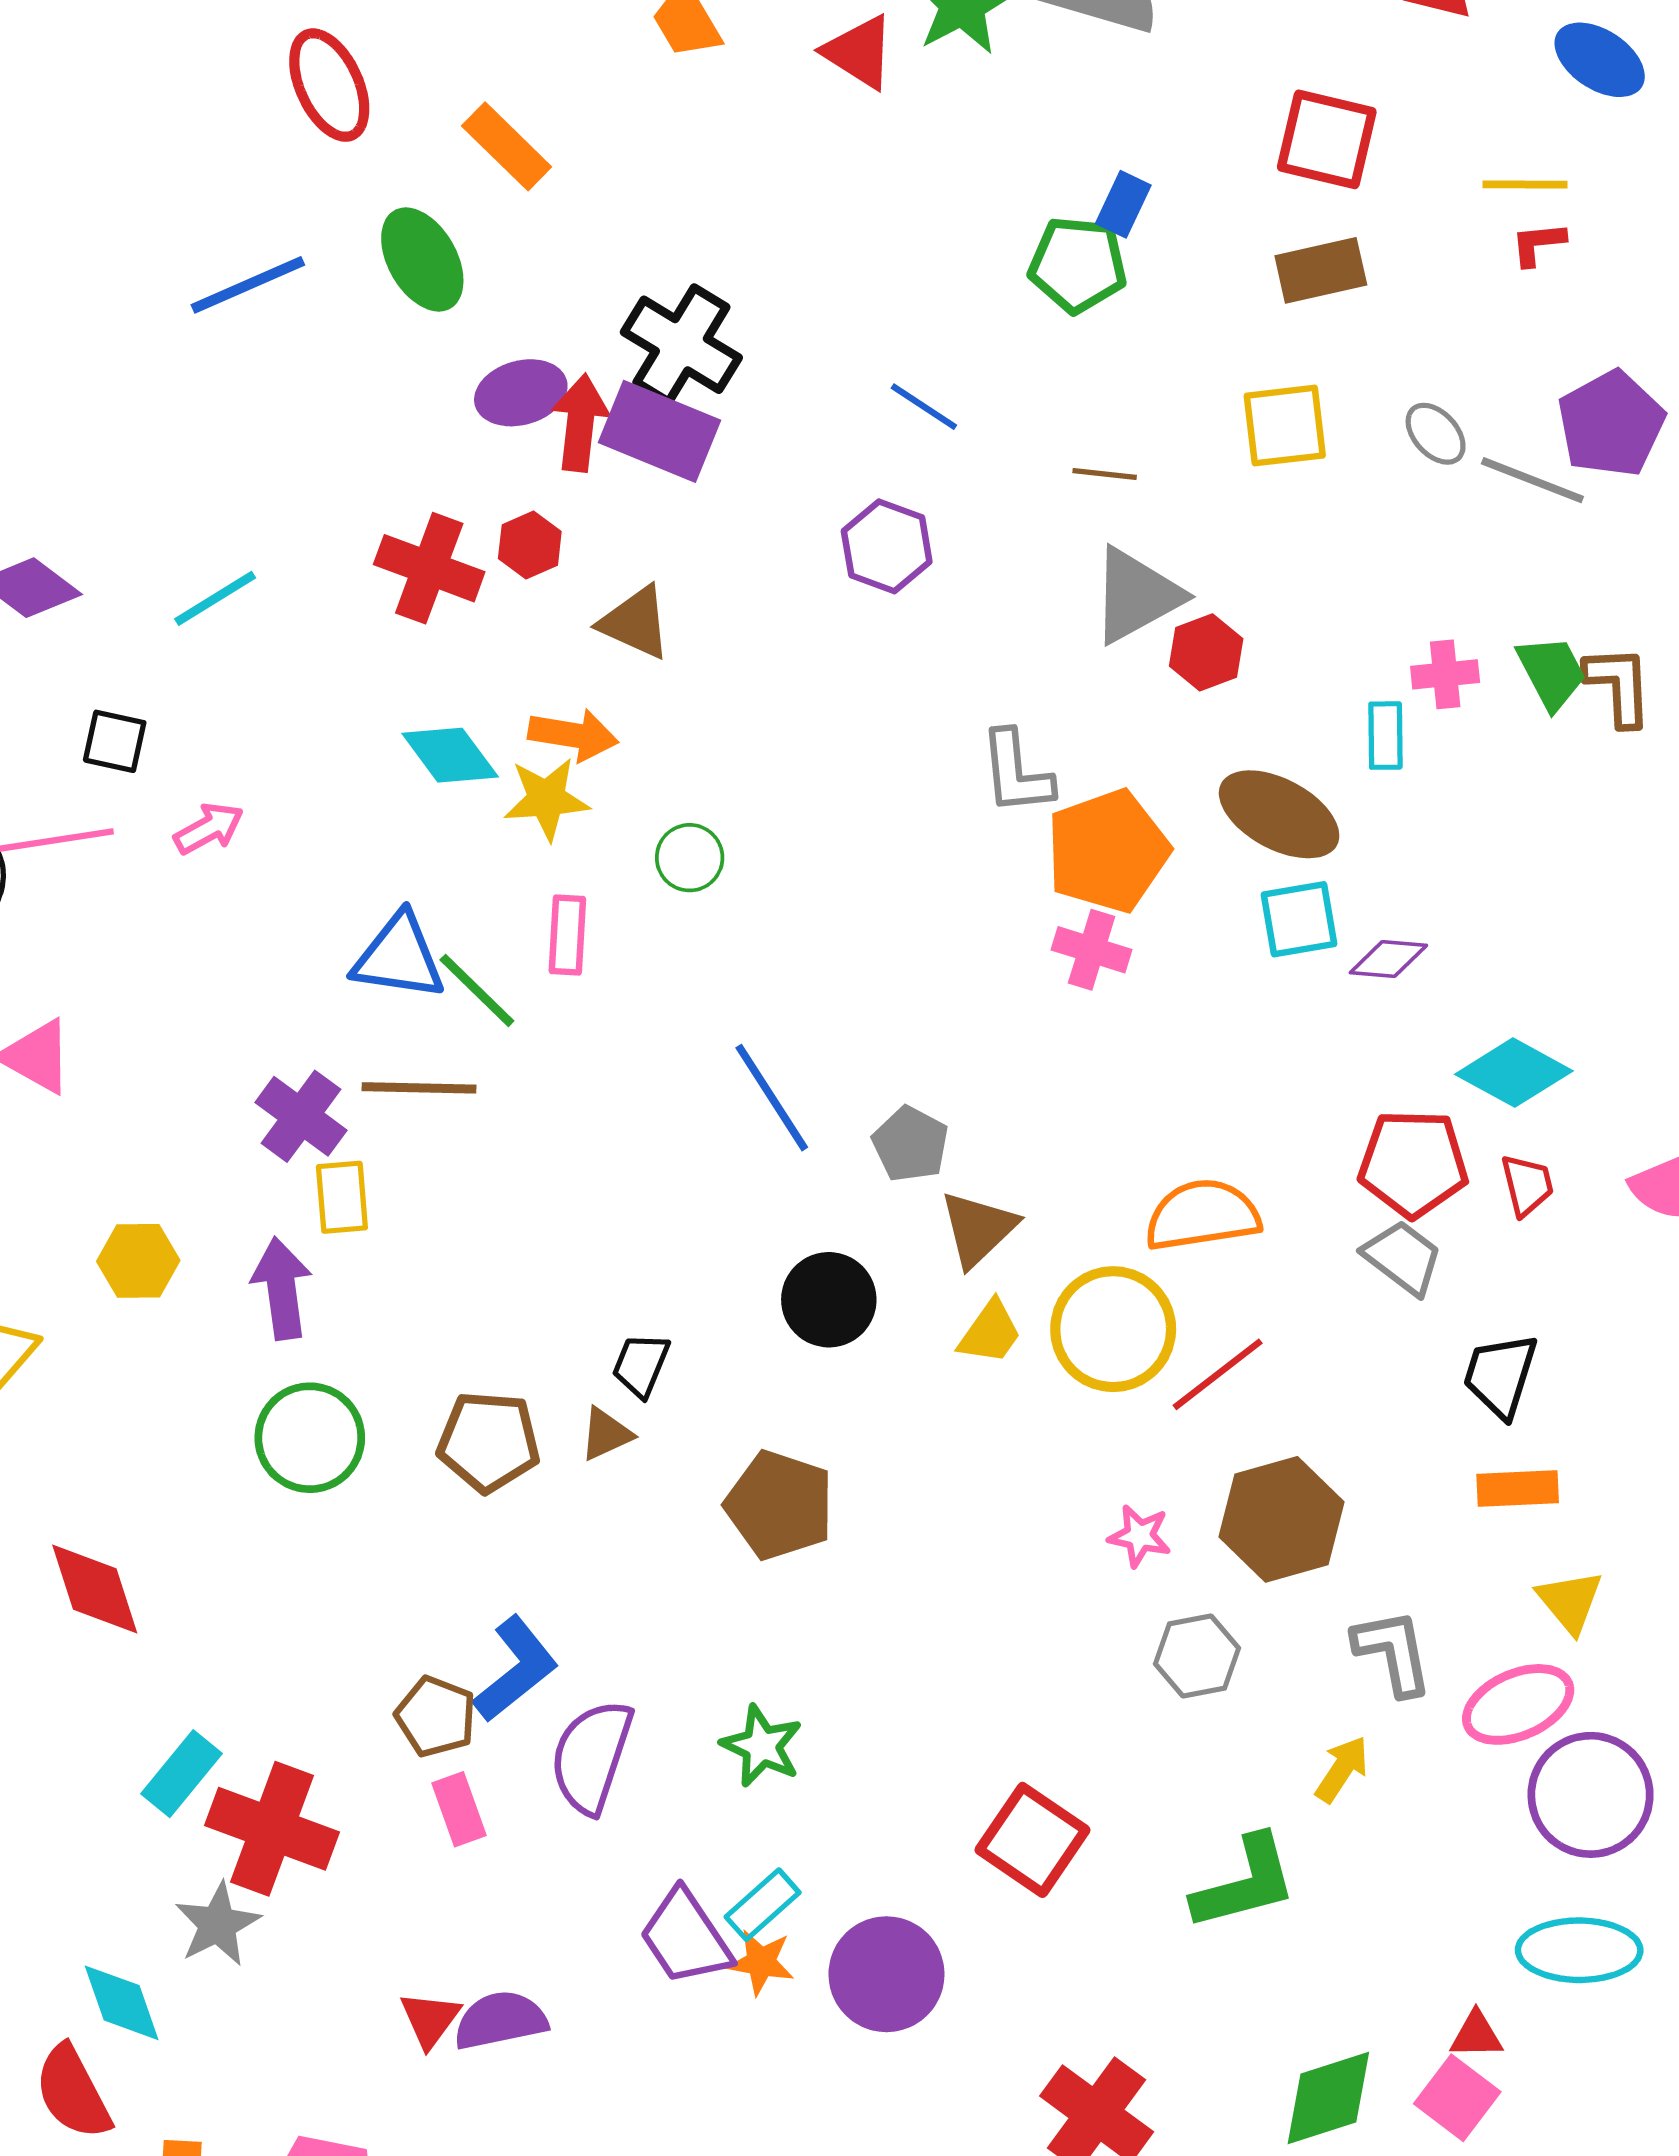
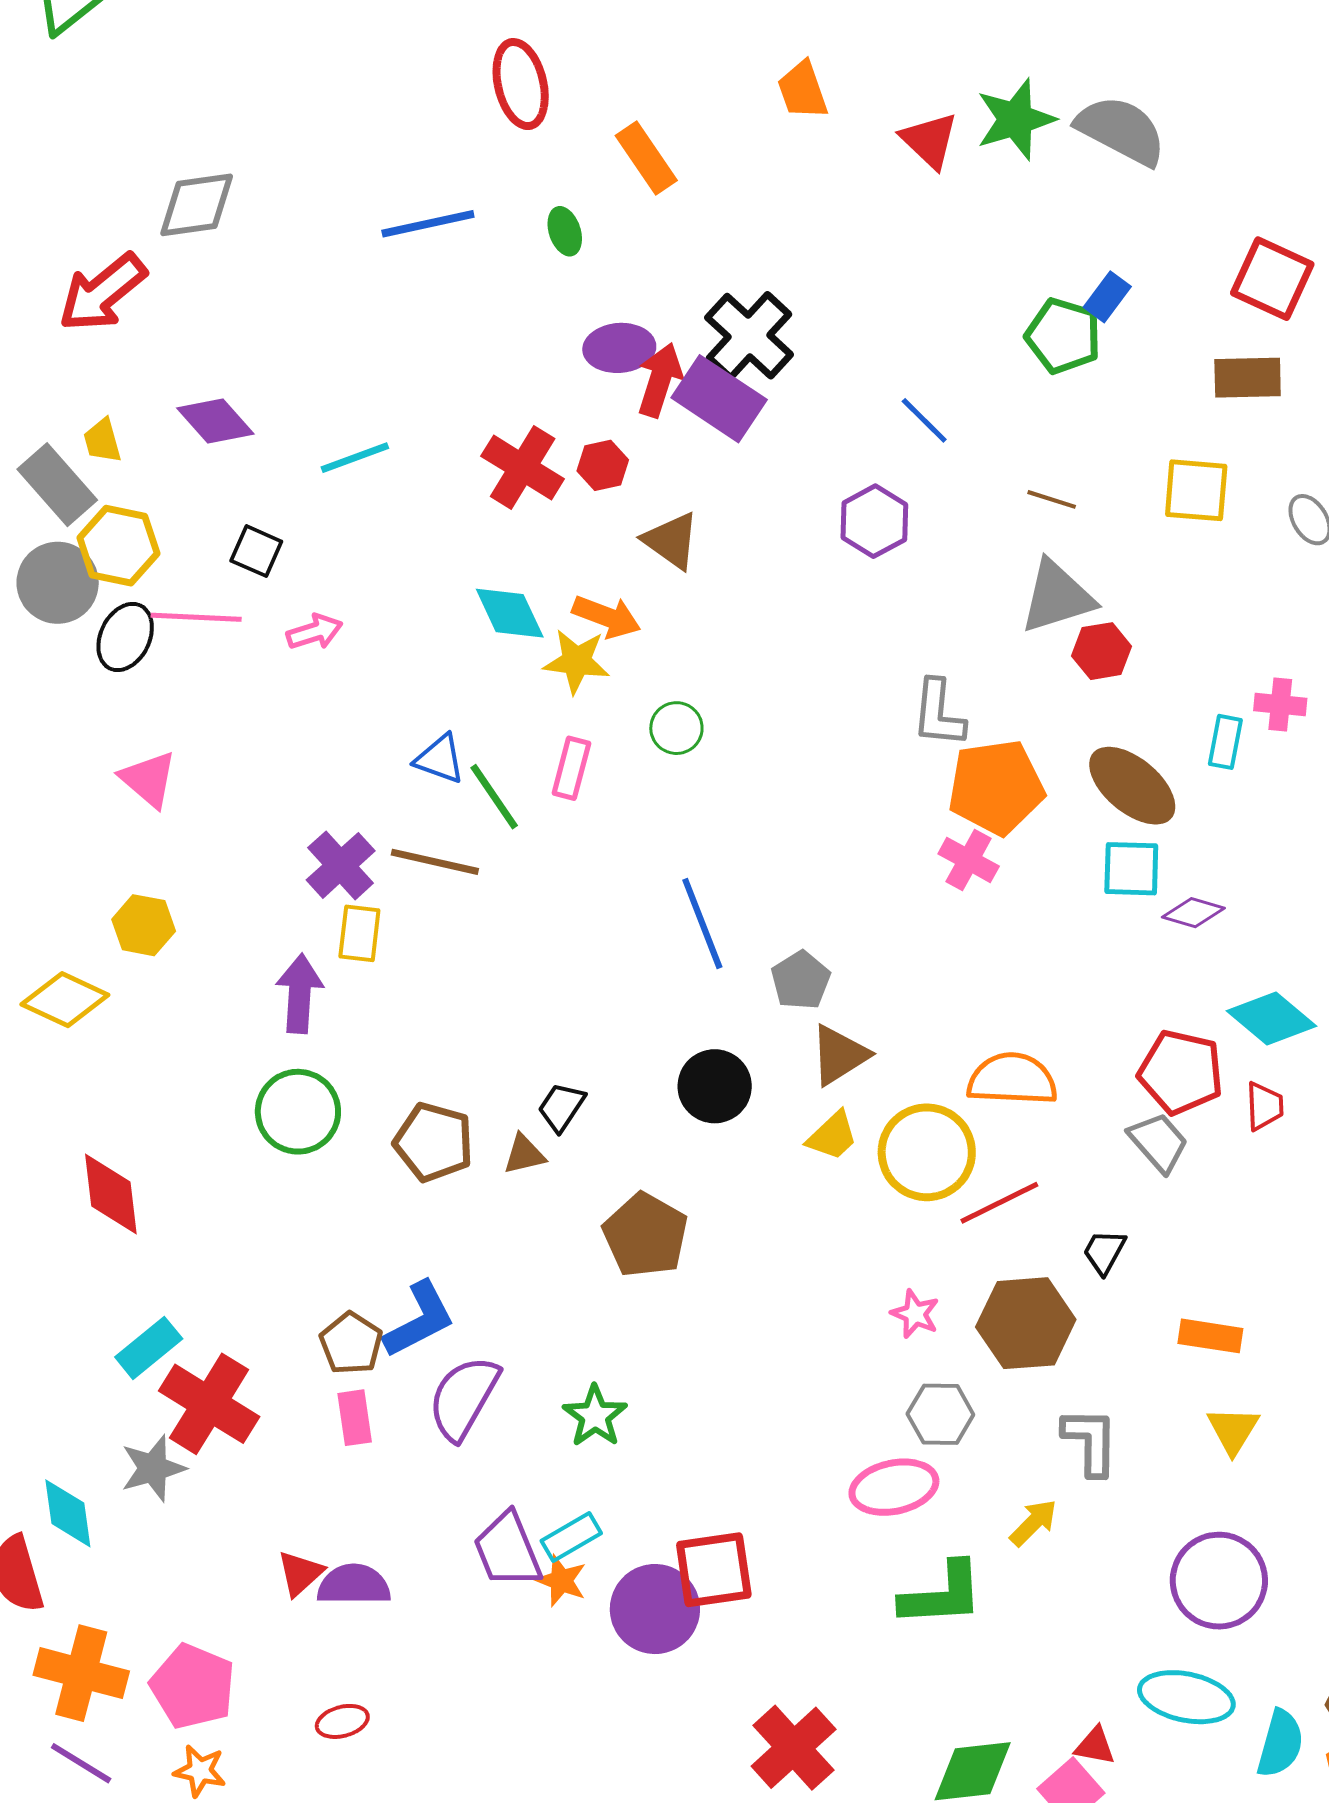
green ellipse: (422, 259) -> (565, 231), size x0.6
blue triangle: (399, 957) -> (440, 759), size x0.7
yellow hexagon: (138, 1261) -> (144, 925), moved
black trapezoid: (1500, 1375) -> (1104, 1252), moved, size x0.7
pink ellipse: (1518, 1704) -> (894, 1487), moved
red square: (1033, 1840) -> (714, 1570), moved, turned 36

